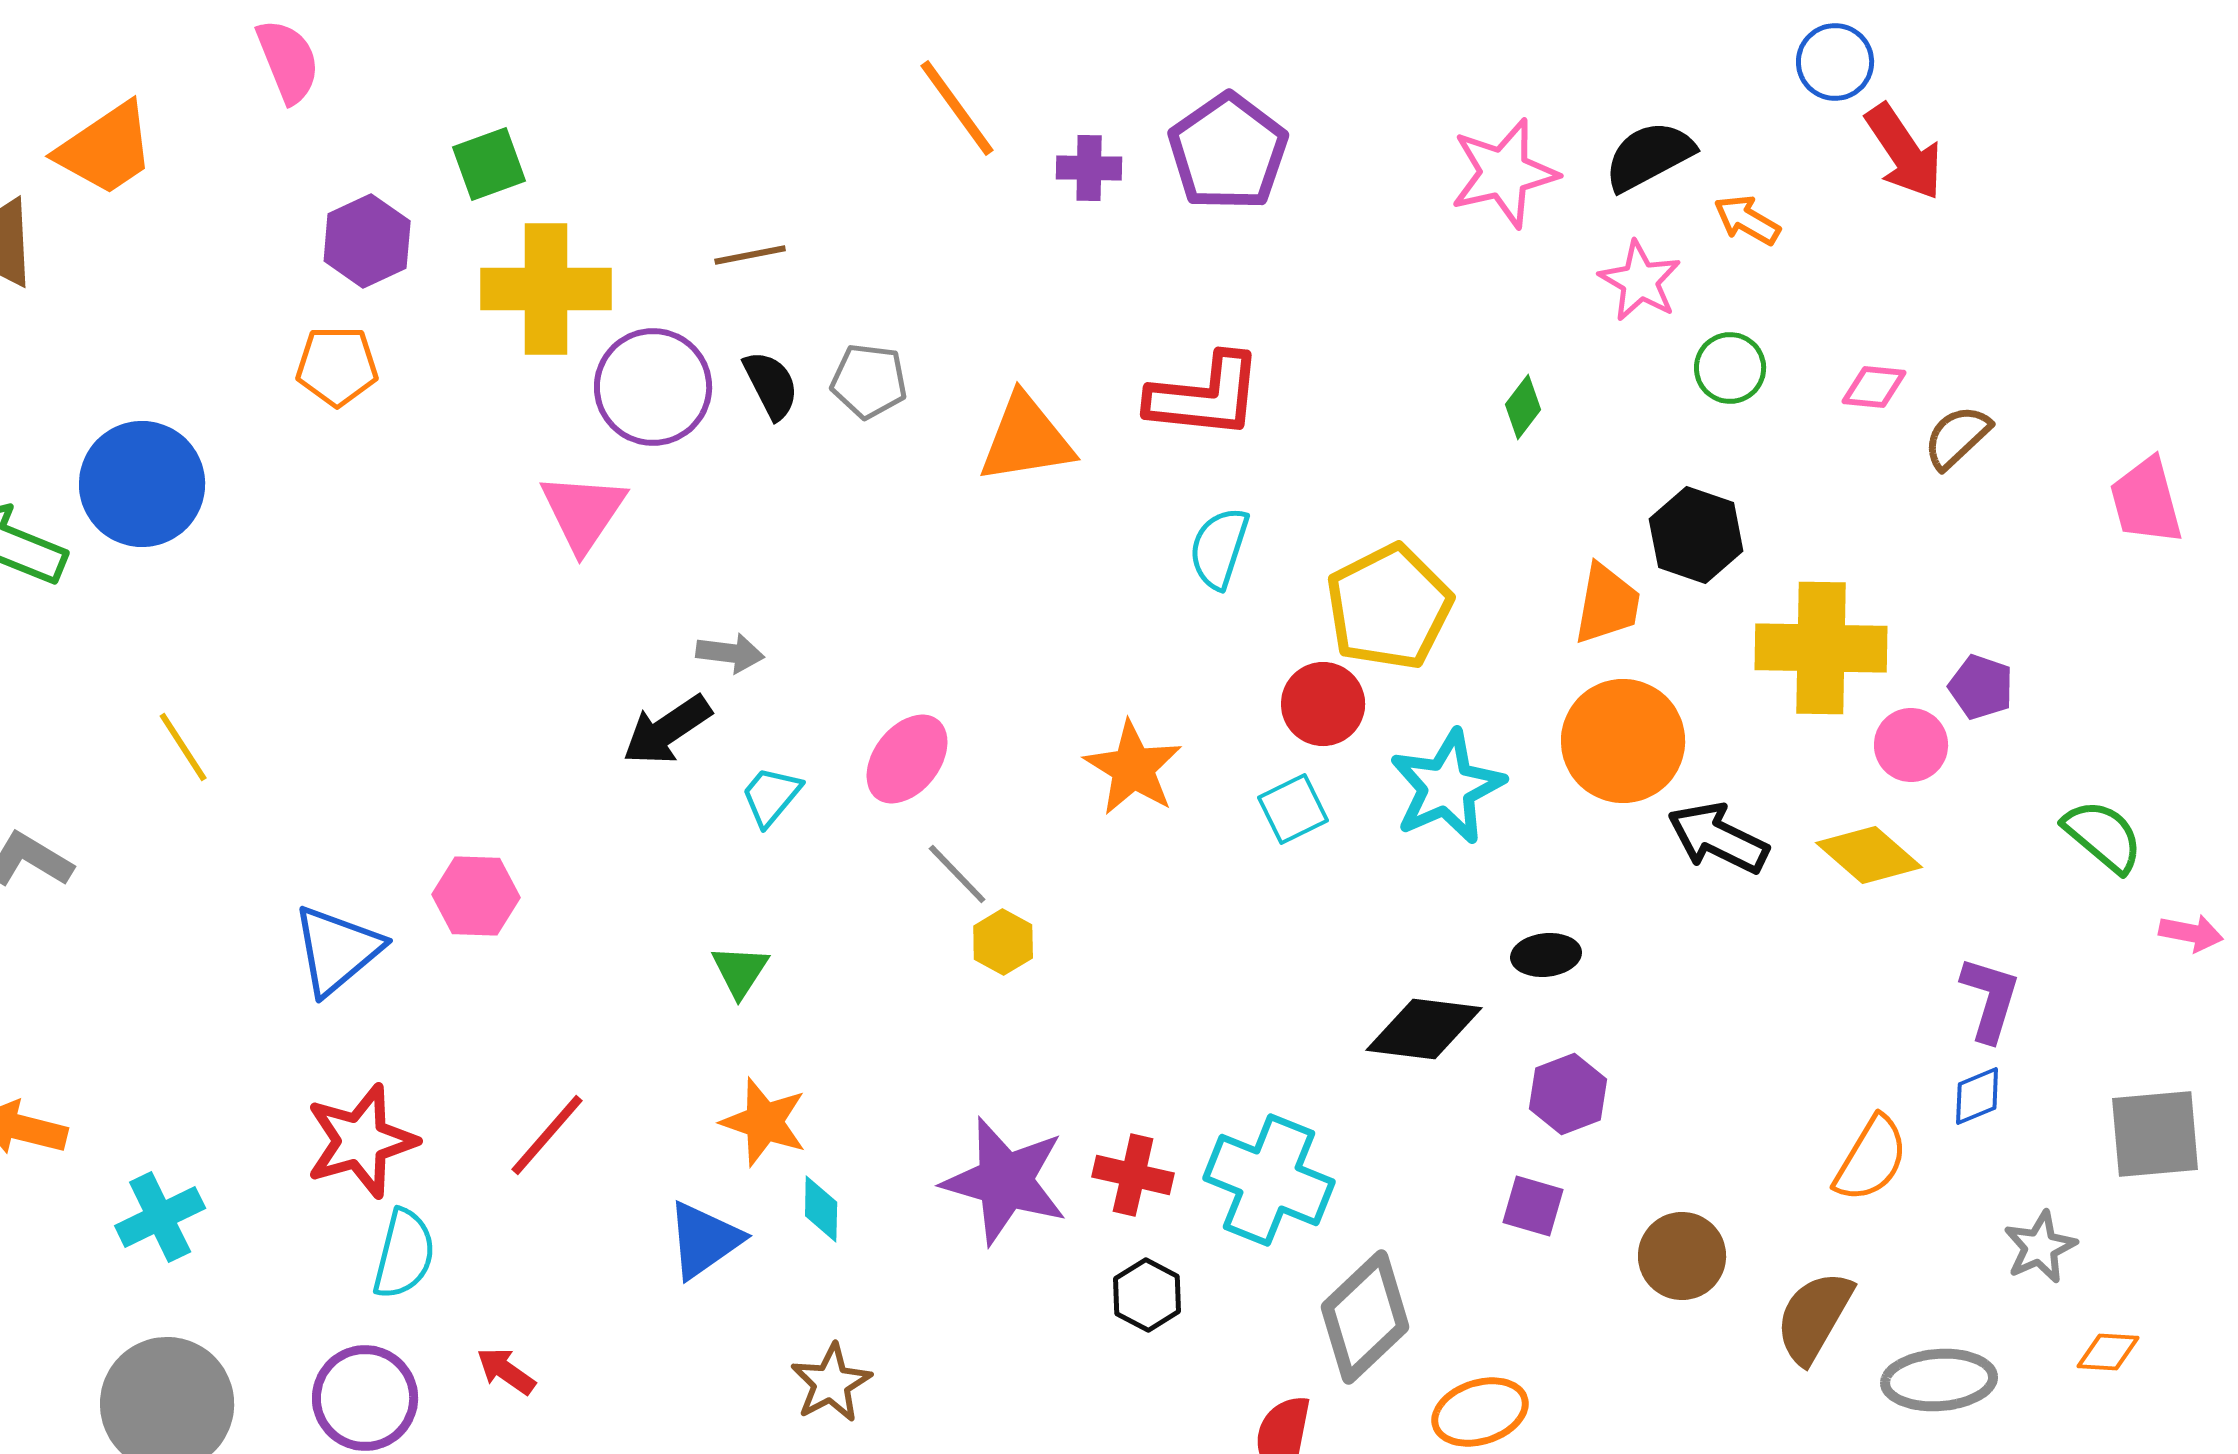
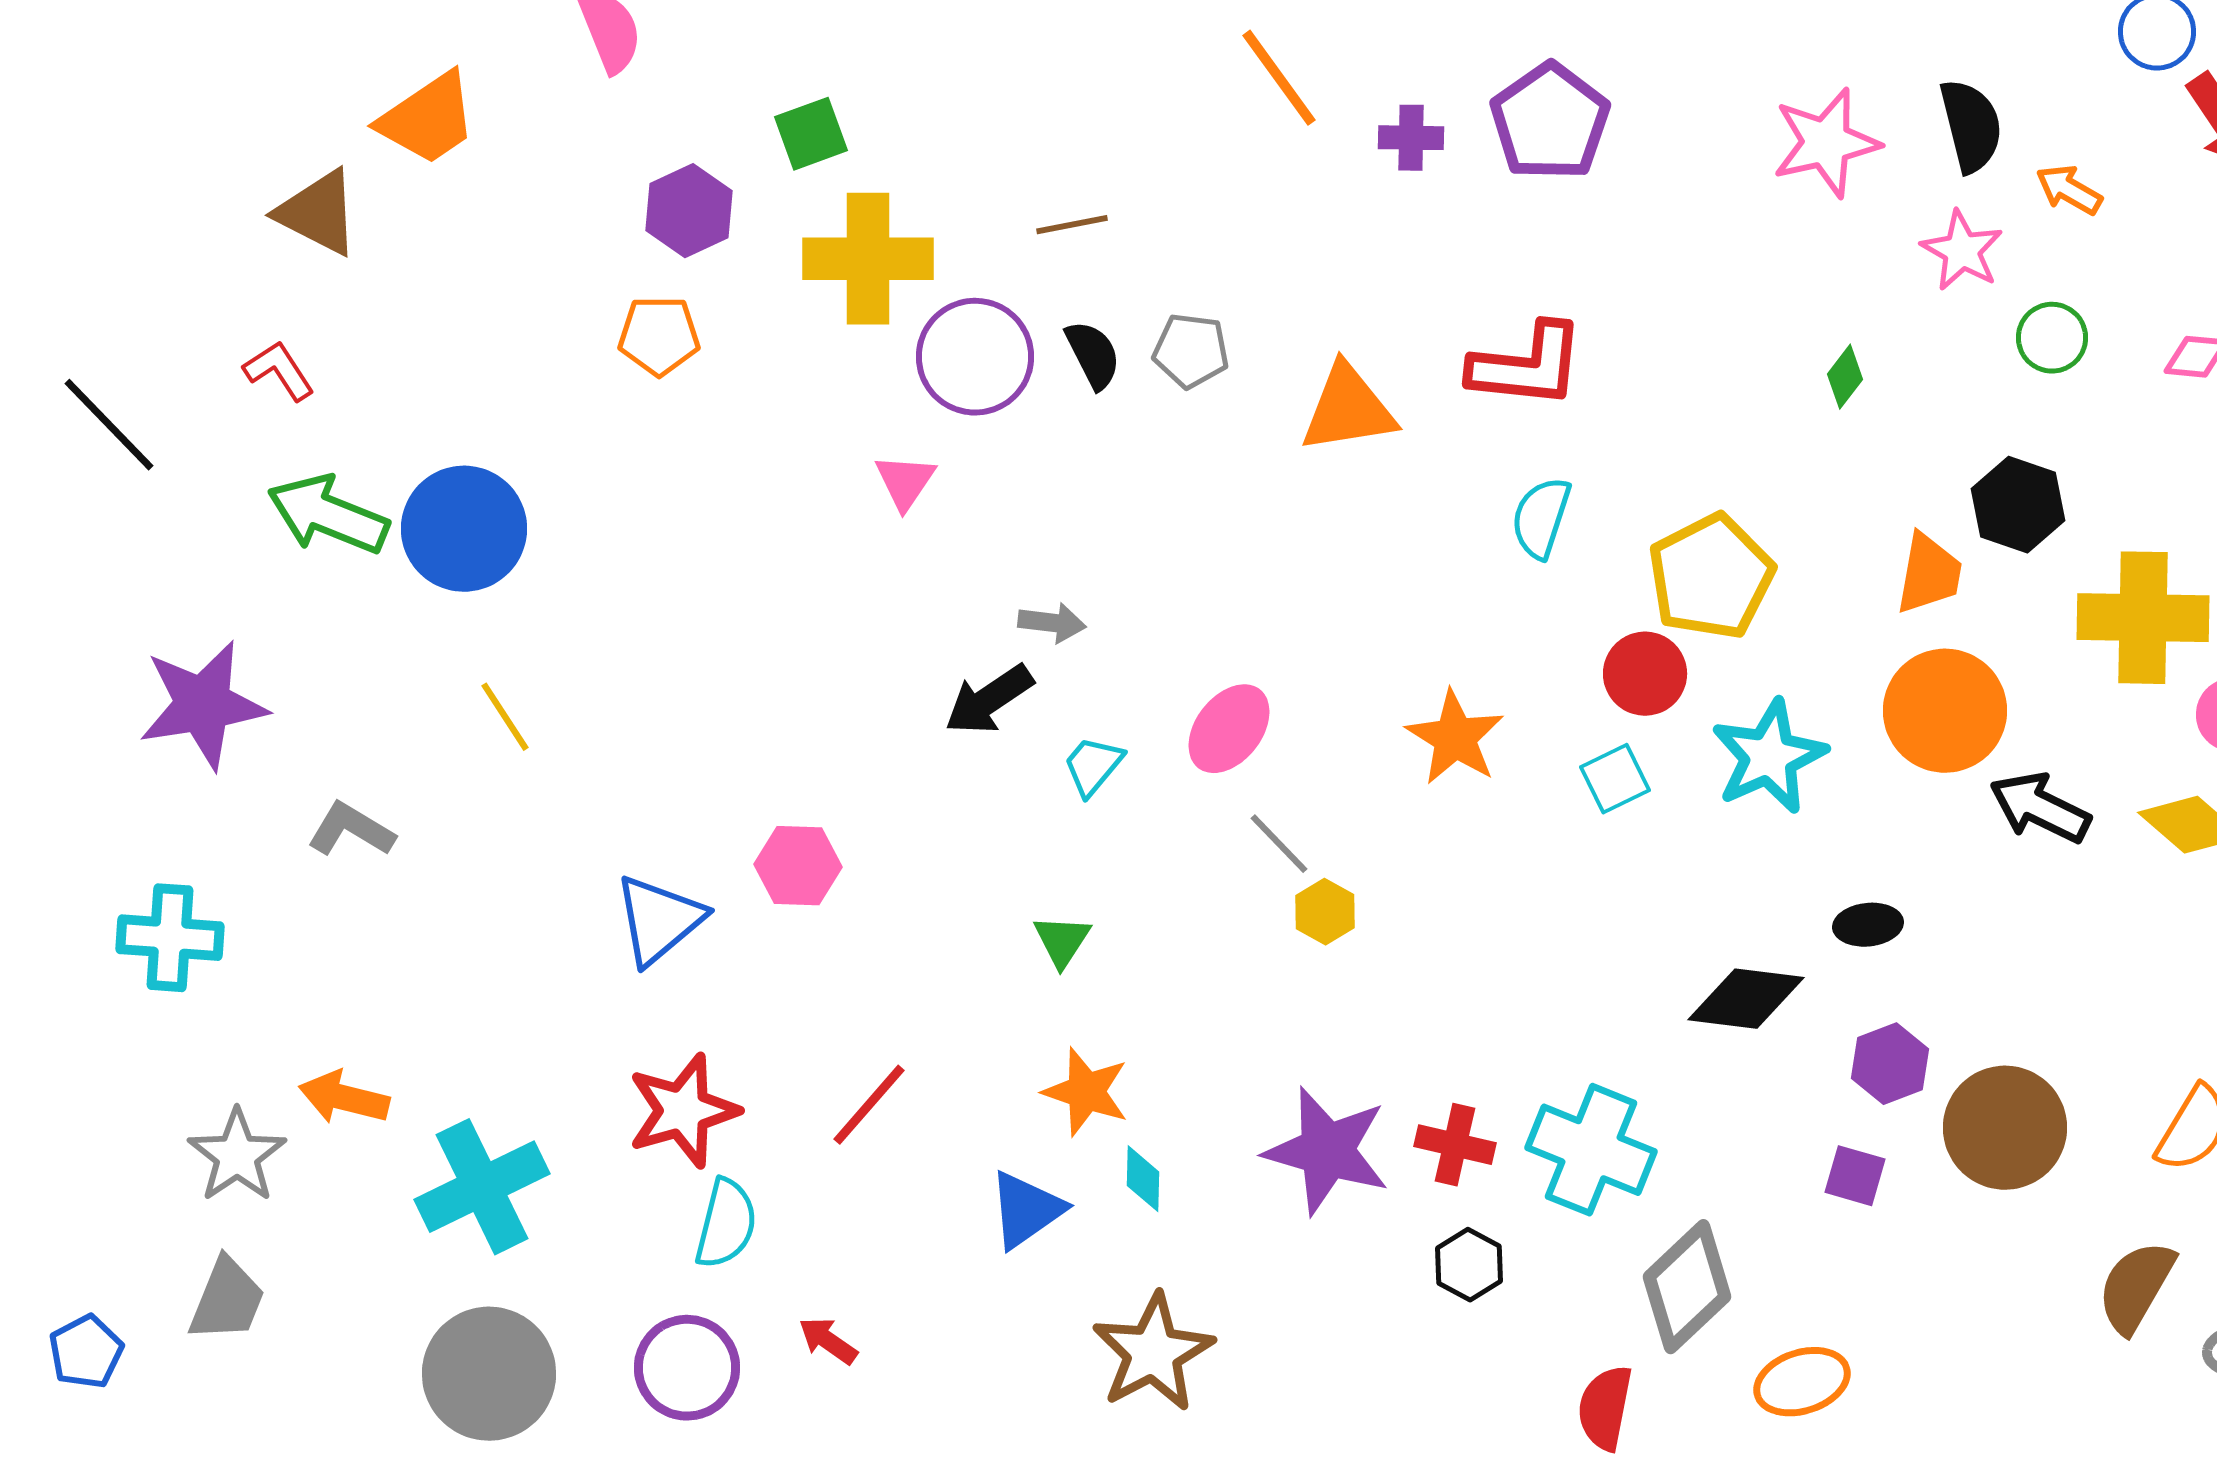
black semicircle: (1649, 156) -> (1971, 126), turned 104
blue circle: (142, 484) -> (464, 529), moved
pink triangle: (583, 512) -> (905, 482), size x0.7
cyan cross: (160, 1217) -> (482, 1187), size x1.5
brown circle: (1682, 1256) -> (2005, 1128), moved, size x1.4
brown star: (831, 1383) -> (1153, 1353), size x1.5

